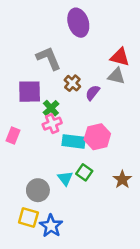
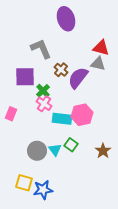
purple semicircle: (93, 93) -> (78, 78), size x1.6
pink cross: (52, 124) -> (44, 104), turned -35
gray circle: (38, 190) -> (37, 151), moved
blue star: (51, 226) -> (43, 190), turned 30

